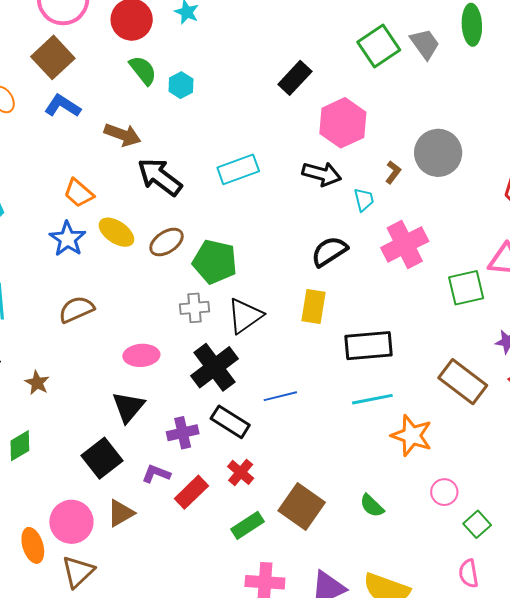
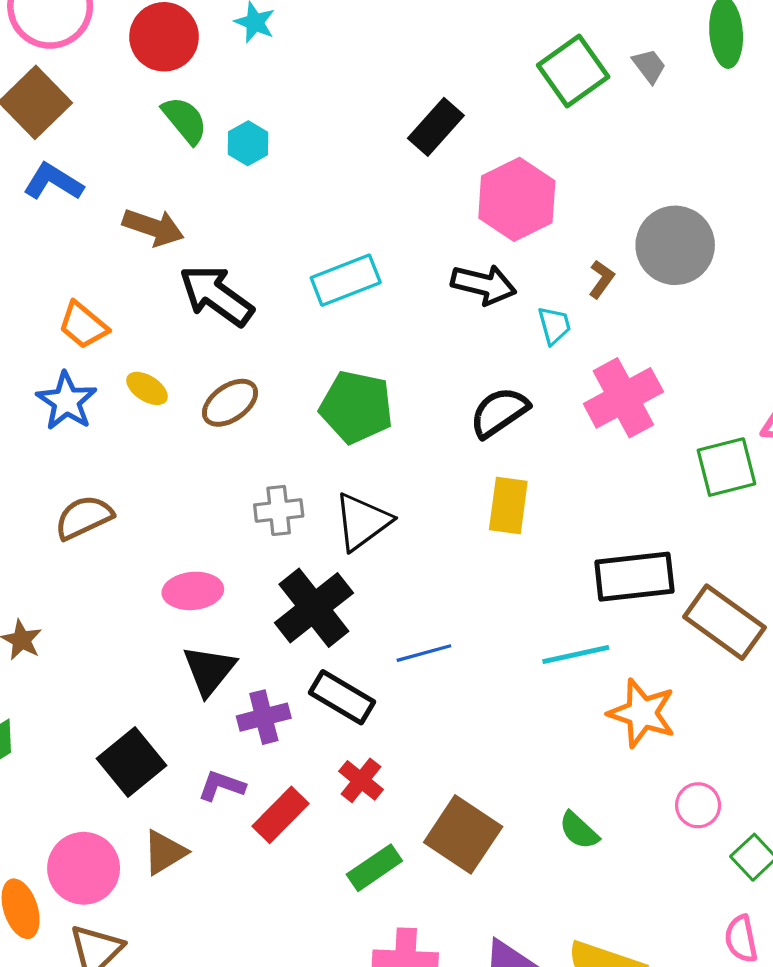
gray trapezoid: (425, 44) -> (649, 66), size x0.7
yellow ellipse: (116, 232) -> (147, 388), size x0.7
green pentagon: (215, 262) -> (356, 407), moved
yellow rectangle: (314, 307) -> (508, 506), moved
black rectangle: (369, 346) -> (634, 577), moved
black triangle: (128, 407) -> (209, 670), moved

